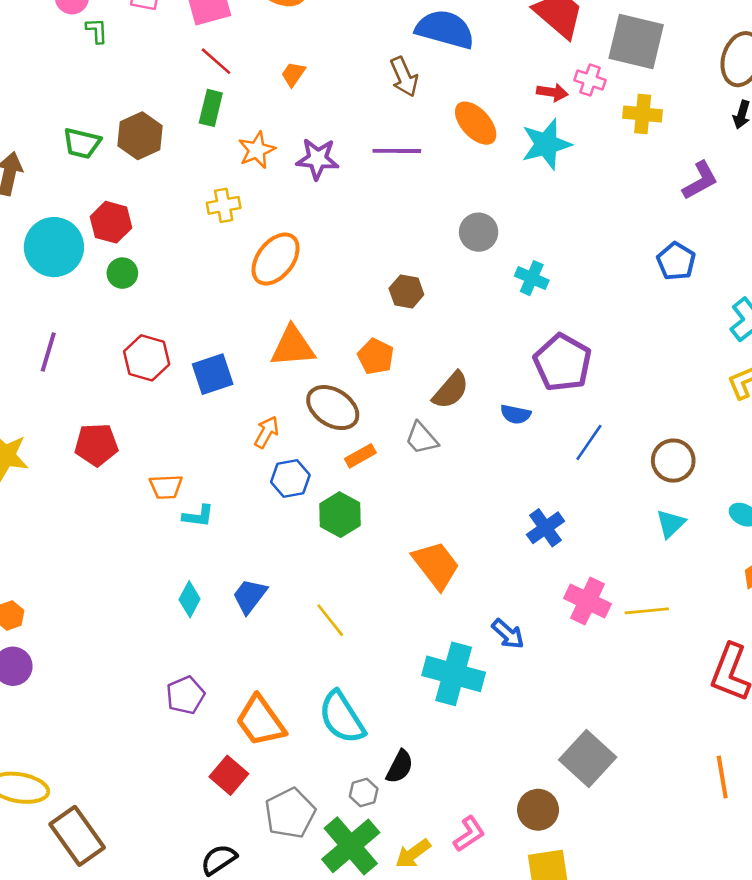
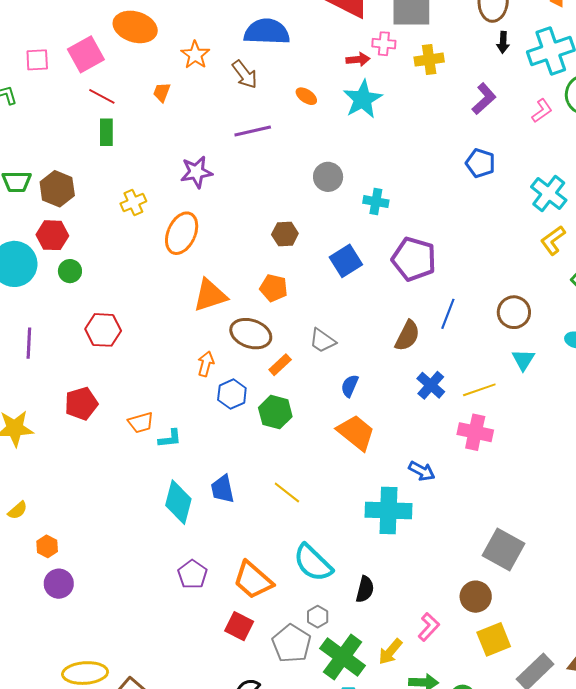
orange ellipse: (476, 123) -> (306, 96), size x0.6
brown hexagon: (140, 136) -> (57, 189), moved
orange star: (257, 150) -> (195, 55), moved
purple star: (317, 159) -> (196, 172), moved
blue square: (213, 374) -> (346, 261), moved
brown semicircle: (451, 390) -> (407, 336), moved
blue semicircle: (516, 414) -> (350, 386), moved, turned 115
blue trapezoid: (250, 596) -> (223, 489), turned -36
cyan diamond: (190, 599) -> (178, 502), size x1.6
yellow line: (647, 611) -> (479, 390), moved
gray hexagon: (364, 792) -> (318, 617), moved

